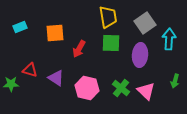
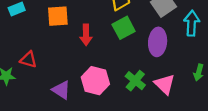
green square: (111, 43) -> (124, 28), turned -30
red arrow: (79, 49) -> (86, 35), turned -30
purple triangle: (56, 78) -> (61, 90), moved

